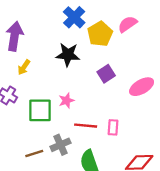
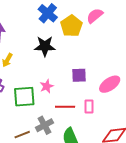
purple square: (106, 74) -> (79, 75), moved, turned 35
pink ellipse: (142, 87) -> (110, 84), moved

